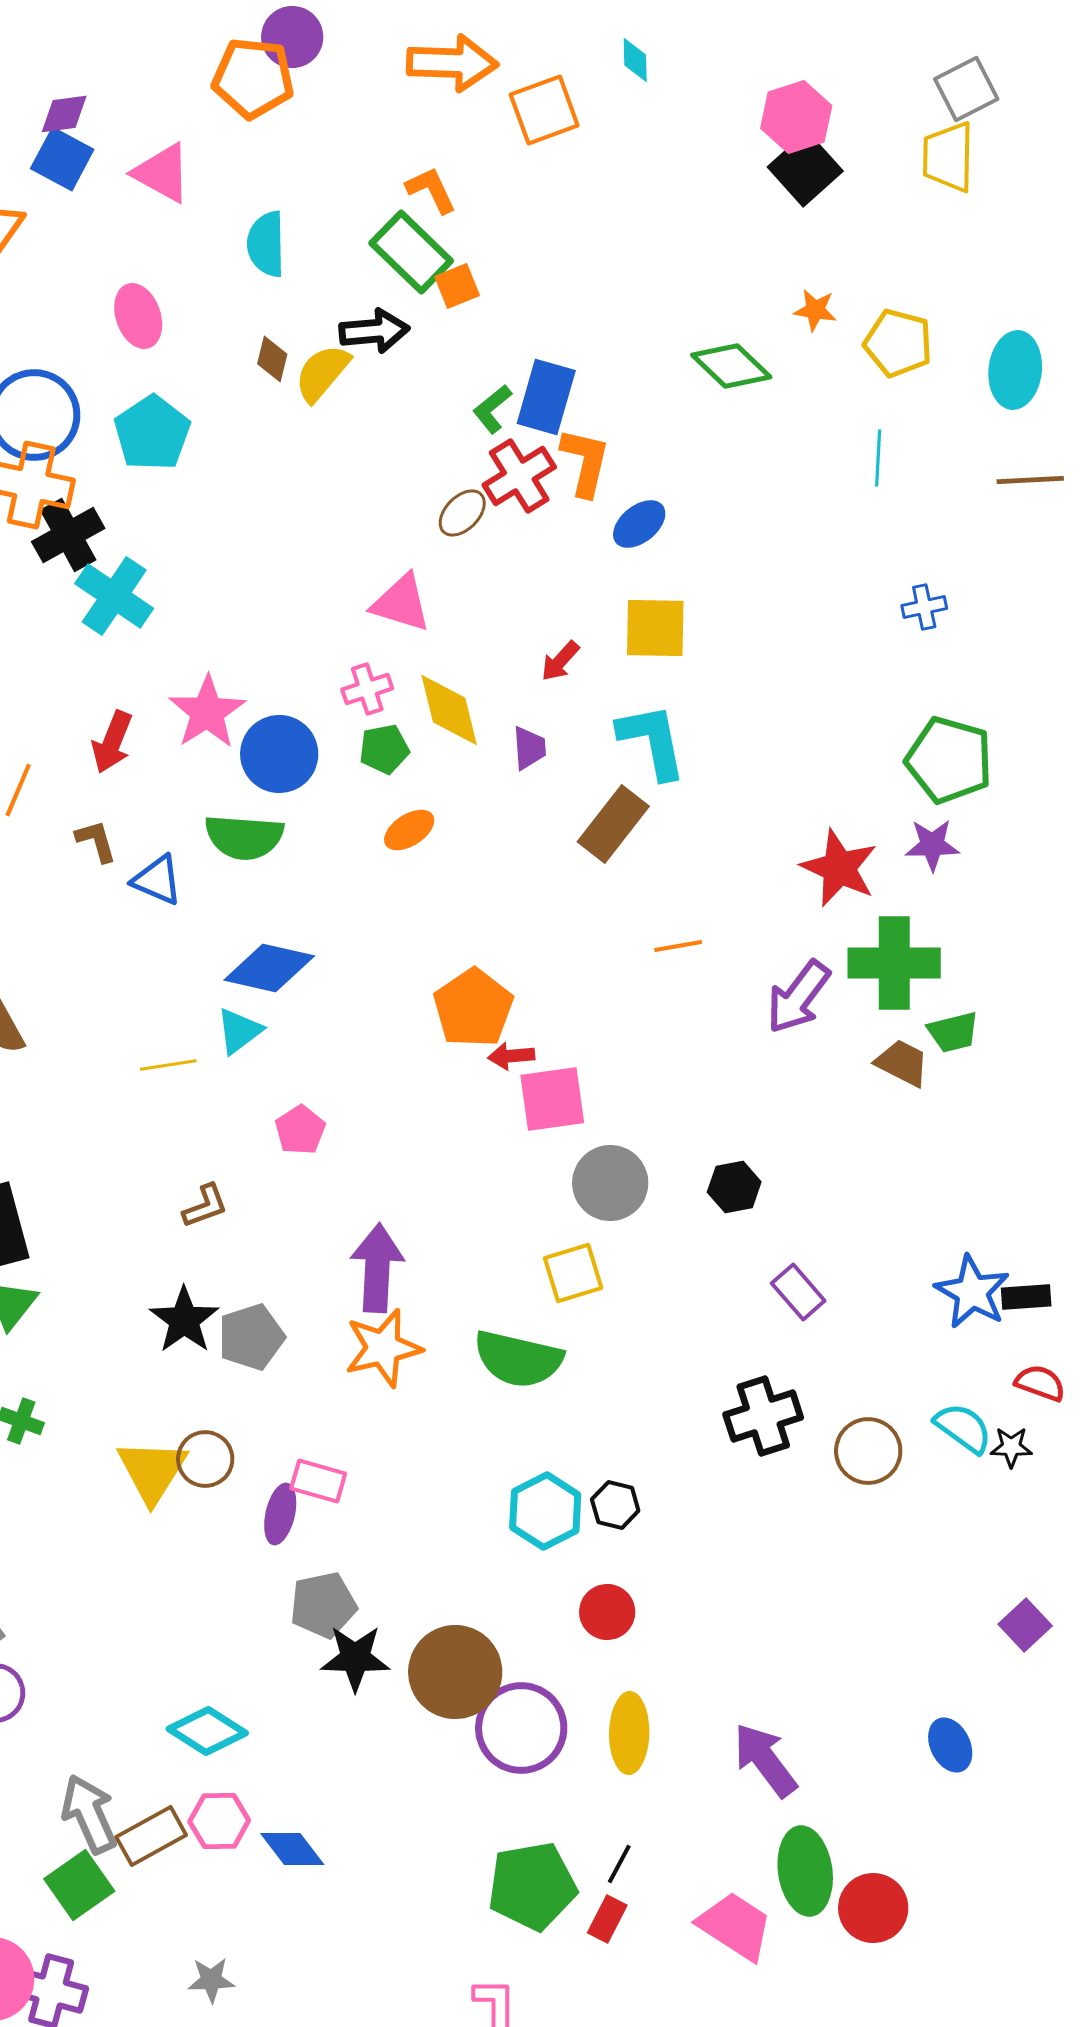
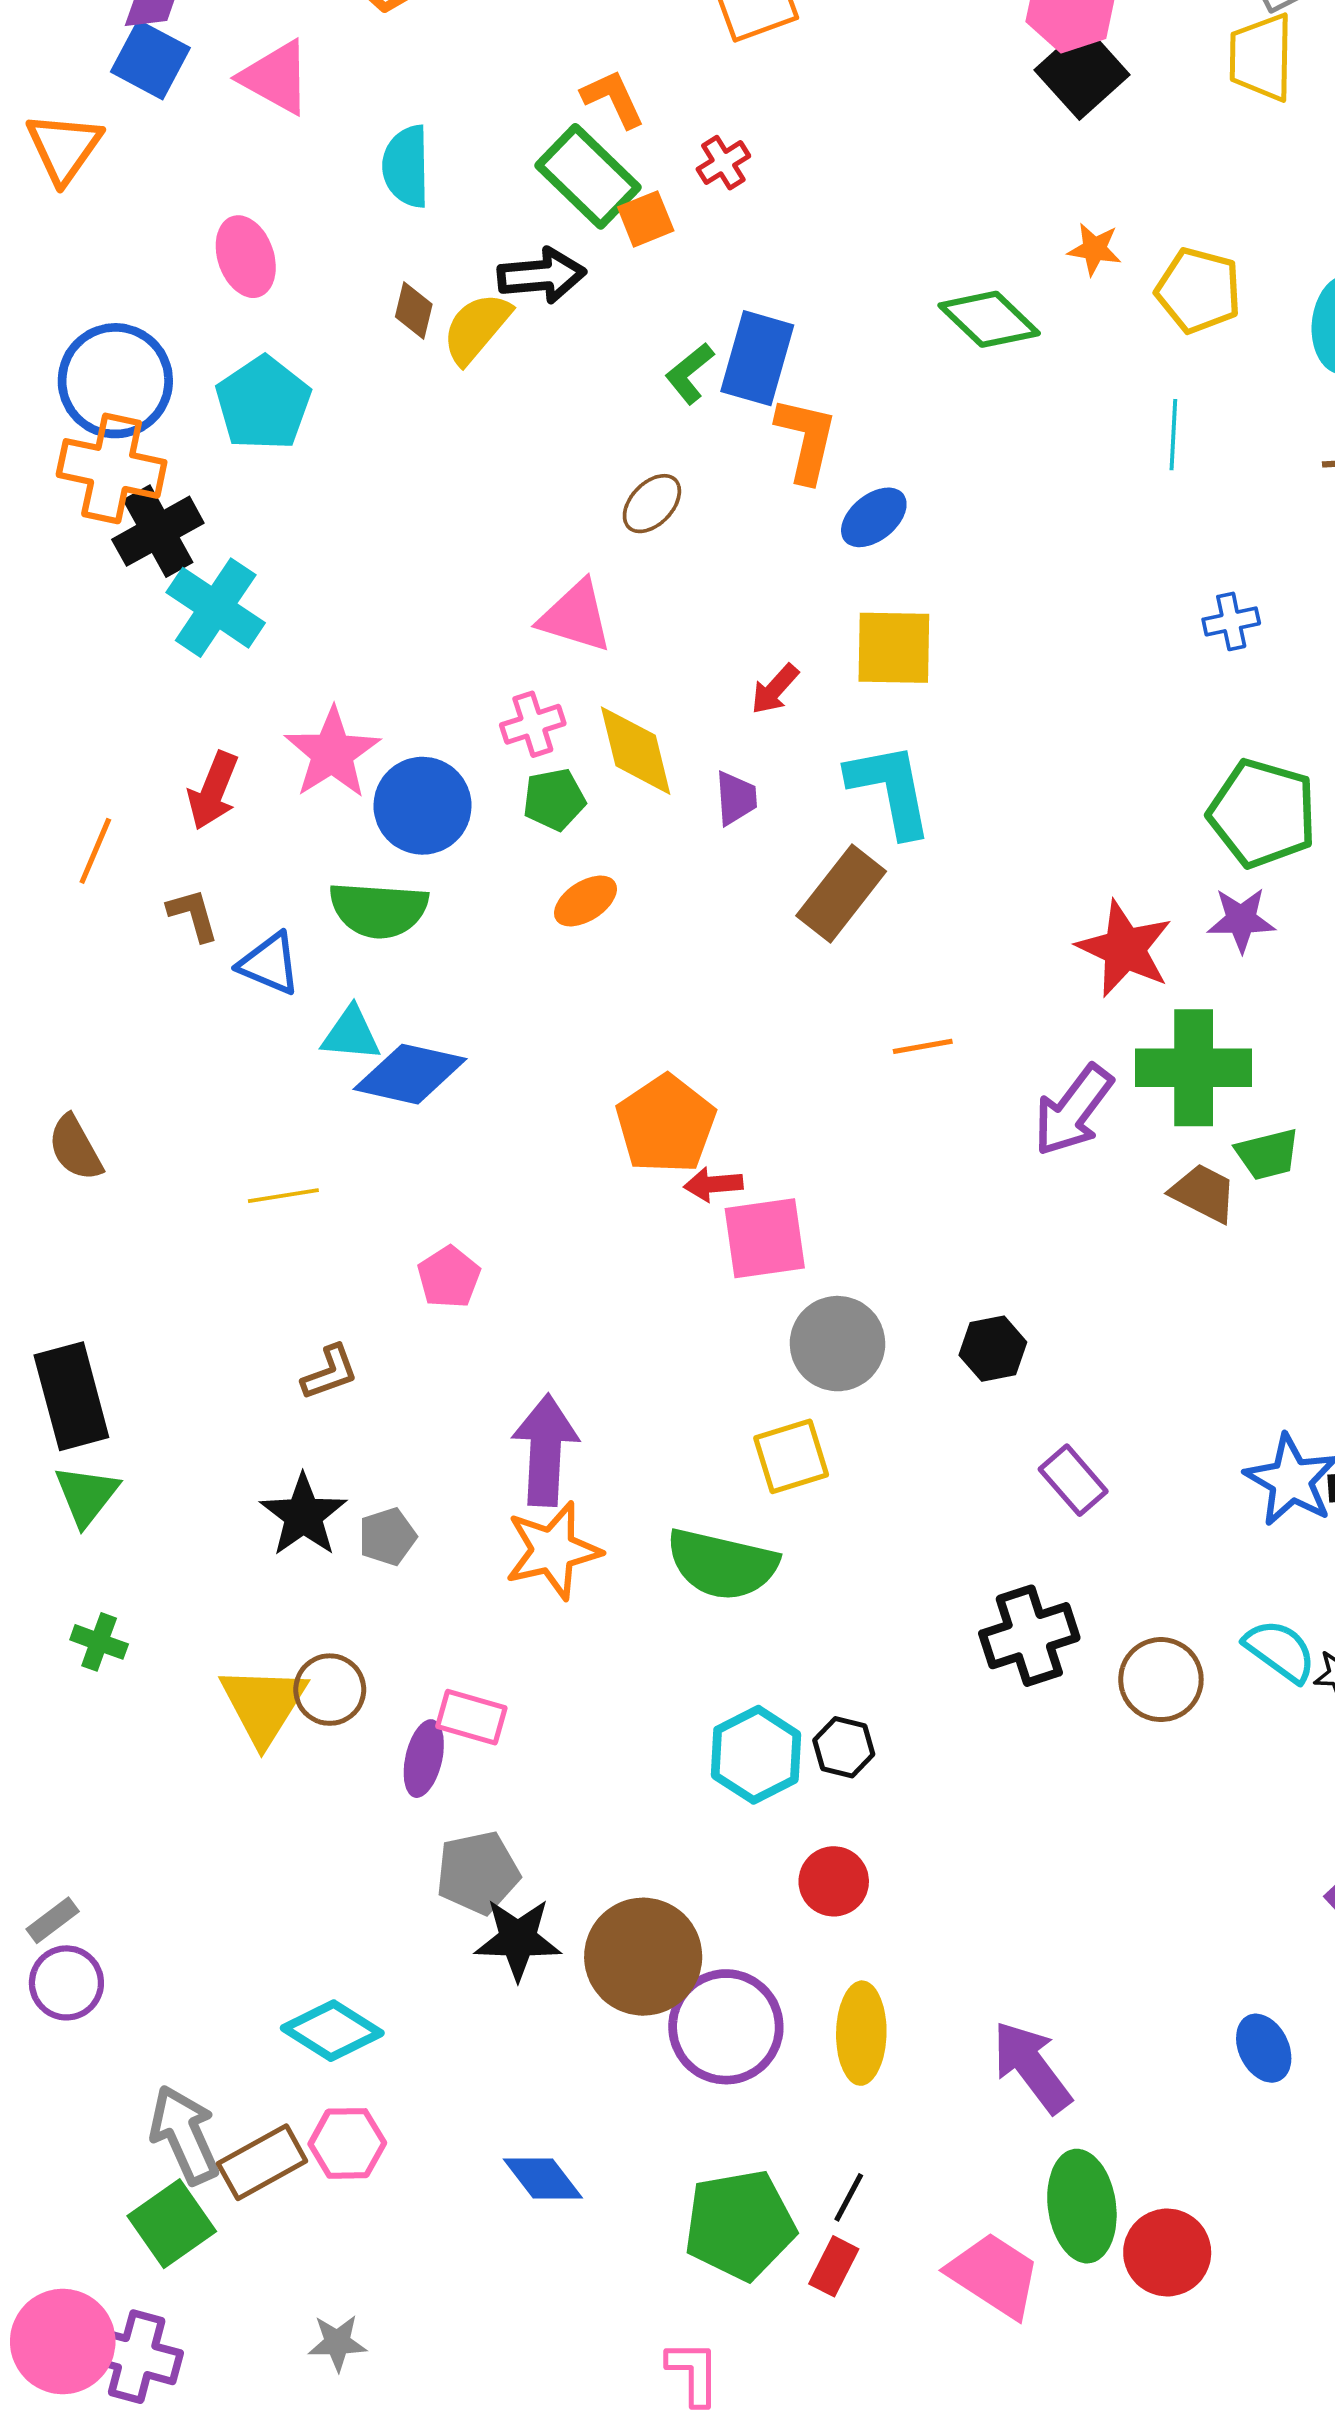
red cross: (519, 476) -> (723, 163), moved, size x0.6
cyan triangle: (239, 1031) -> (351, 1034), moved, turned 42
gray pentagon: (251, 1337) -> (387, 1537), size x0.7
blue diamond: (292, 1849) -> (543, 2179), moved

